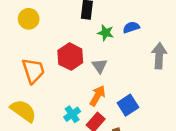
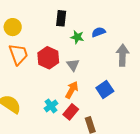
orange trapezoid: (33, 71) -> (18, 54), moved
blue square: (128, 105) -> (105, 89), moved

